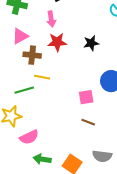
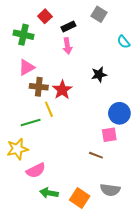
pink arrow: (51, 19) -> (67, 46), moved
red star: (57, 42) -> (62, 90), moved, turned -30
yellow line: (42, 77) -> (49, 109), turned 56
pink square: (86, 97) -> (109, 135), moved

